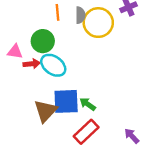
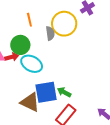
gray semicircle: (80, 15) -> (50, 33), moved
red arrow: (32, 64) -> (12, 57), moved
brown triangle: (46, 111) -> (30, 102), turned -40

